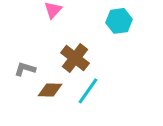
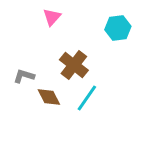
brown diamond: (50, 90) -> (49, 97), turned 60

